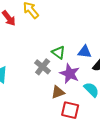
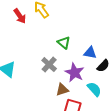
green triangle: (58, 52) -> (64, 43), moved

